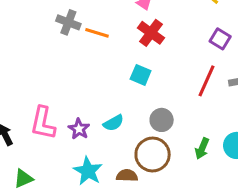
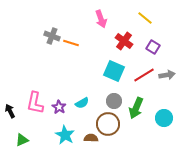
red cross: (151, 33) -> (124, 41), moved
cyan square: (141, 75) -> (114, 71), moved, size x1.5
red line: (207, 81) -> (144, 75), turned 35
green arrow: (202, 148) -> (136, 108), moved, size x1.5

